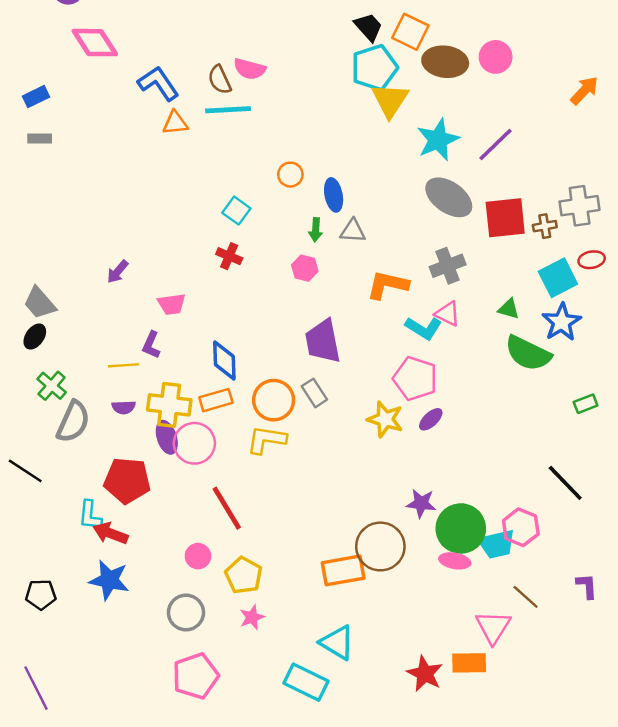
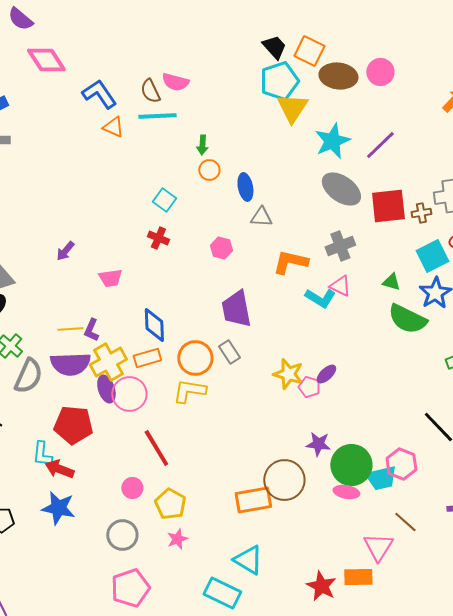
orange triangle: (175, 123) -> (113, 127), turned 30
green arrow: (316, 230) -> (202, 145), moved
purple L-shape: (151, 345) -> (91, 330), moved
pink pentagon: (415, 379) -> (309, 387), moved, size x0.6
yellow cross: (169, 405) -> (108, 362), turned -36
purple semicircle: (124, 407) -> (70, 364), size x2.0

